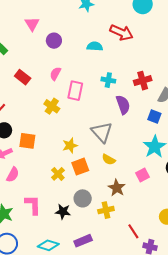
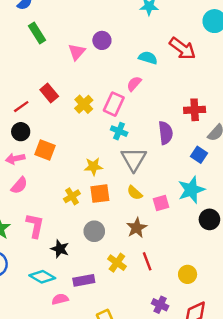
pink triangle: (32, 24) -> (77, 52), moved
pink semicircle: (55, 74) -> (134, 84), moved
red rectangle: (23, 77) -> (49, 93), moved
cyan cross: (108, 80) -> (119, 131), moved
yellow cross: (52, 106) -> (84, 104), moved
pink square: (142, 175) -> (161, 203), moved
yellow cross: (106, 210) -> (117, 263), moved, turned 35
black star: (63, 212) -> (60, 249), moved
red line: (133, 231) -> (147, 261), moved

